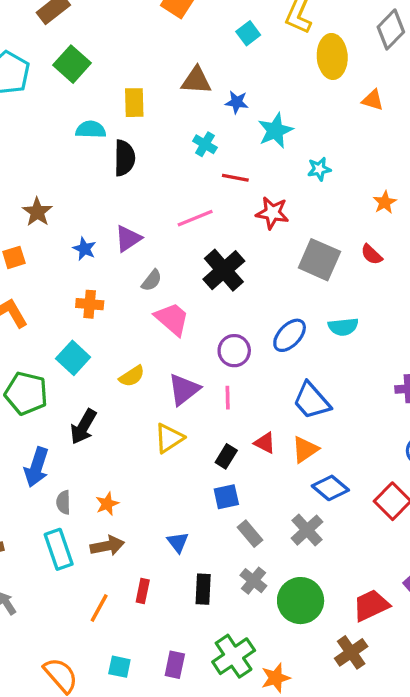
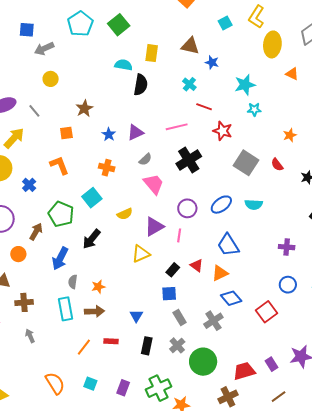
cyan star: (275, 131) -> (245, 85), moved
red rectangle: (143, 591) -> (111, 341), turned 72

